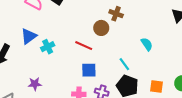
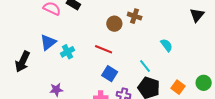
brown circle: (101, 28) -> (114, 24), moved
blue square: (89, 70) -> (110, 74), turned 35
orange square: (156, 86) -> (178, 87), turned 32

